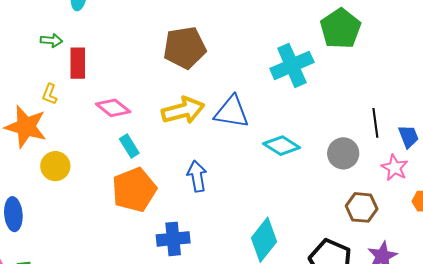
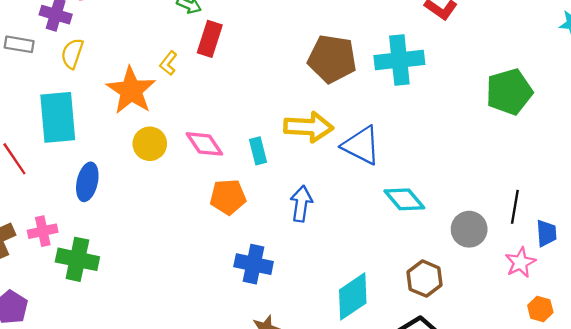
cyan cross: (292, 65) -> (399, 60), moved
pink diamond: (113, 108) -> (204, 144), moved
cyan rectangle: (129, 146) -> (258, 151), moved
orange pentagon: (134, 190) -> (228, 197), size x0.7
brown hexagon: (362, 207) -> (425, 279), moved

